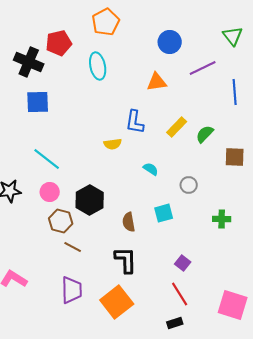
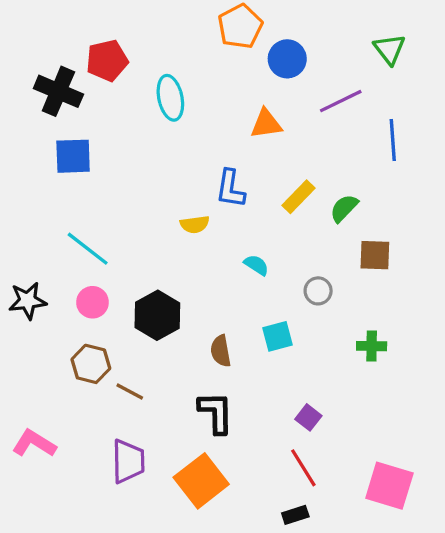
orange pentagon: (106, 22) -> (240, 26), moved
brown square: (235, 157) -> (375, 255), moved
brown hexagon: (61, 221) -> (91, 364), moved

